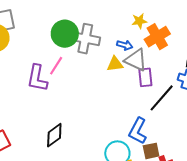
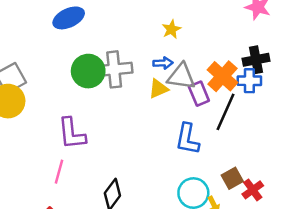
orange cross: (157, 37) -> (222, 76), moved
pink line: (56, 66) -> (59, 172), moved
blue L-shape: (138, 131) -> (187, 139), moved

